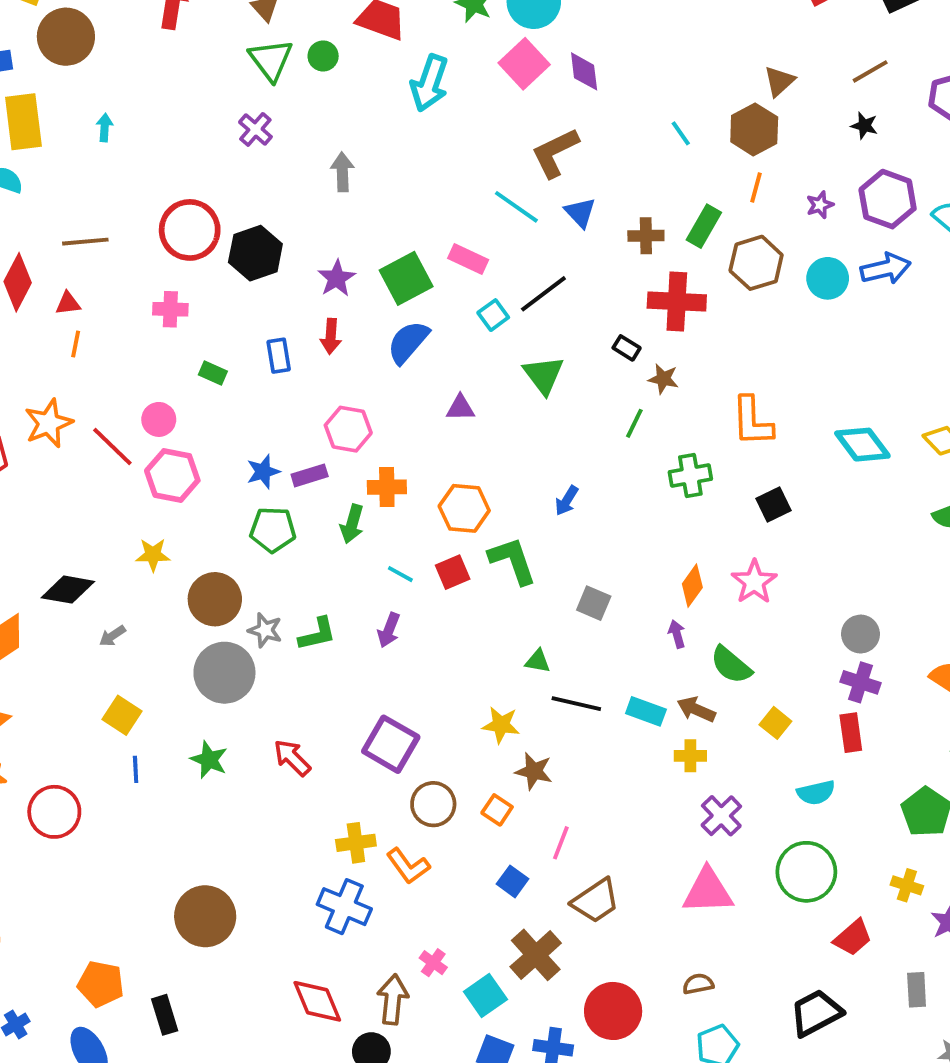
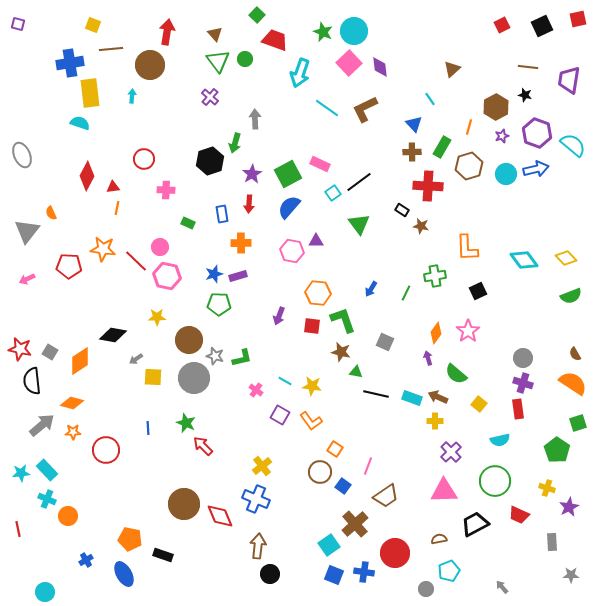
brown circle: (66, 37) -> (150, 65), moved
brown line: (870, 71) -> (528, 67), turned 36
brown triangle: (779, 81) -> (452, 69), moved
brown hexagon: (754, 129) -> (496, 107), moved
cyan line: (516, 207) -> (327, 108), moved
blue triangle: (580, 213) -> (414, 124), moved
red circle: (190, 230) -> (144, 159), moved, size x0.7
brown line: (85, 242) -> (111, 49), moved
orange star: (49, 423) -> (103, 249), turned 30
green line: (634, 423) -> (406, 293), moved
pink hexagon: (348, 429) -> (292, 251), moved
orange cross: (387, 487) -> (241, 243), moved
green arrow: (352, 524) -> (235, 143), moved
red square: (453, 572) -> (312, 326), turned 30
cyan line: (400, 574) -> (285, 381), moved
purple arrow: (389, 630) -> (279, 316), moved
yellow square: (122, 715) -> (153, 377), moved, turned -30
yellow star: (501, 725) -> (312, 386), moved
purple square: (391, 744) -> (280, 415), size x0.7
red arrow: (292, 758) -> (203, 446), moved
brown star: (534, 771) -> (341, 352), moved
brown circle: (433, 804) -> (320, 472), moved
yellow cross: (356, 843) -> (262, 466), turned -30
orange L-shape: (408, 866) -> (311, 421), moved
red trapezoid: (853, 938) -> (519, 515), turned 65
pink cross: (433, 963) -> (256, 390), moved
brown arrow: (393, 999) -> (258, 546), moved
red diamond: (317, 1001) -> (220, 516), moved
black trapezoid: (816, 1013) -> (475, 524), moved
black rectangle: (165, 1015) -> (163, 555), turned -54

